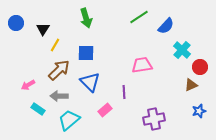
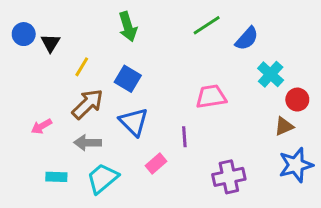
black triangle: (43, 29) -> (50, 43), moved
blue square: (86, 53) -> (128, 79), turned 30
cyan rectangle: (38, 109) -> (56, 177), moved, turned -32
blue star: (199, 111) -> (296, 165), size x1.6

